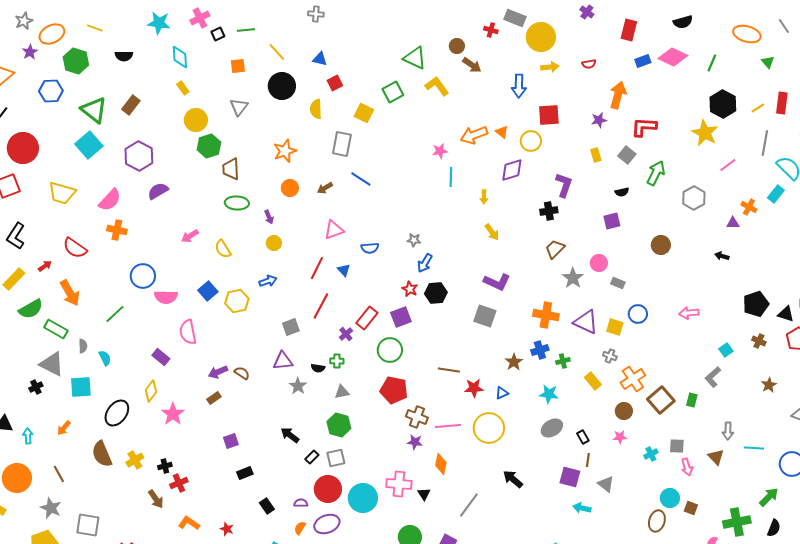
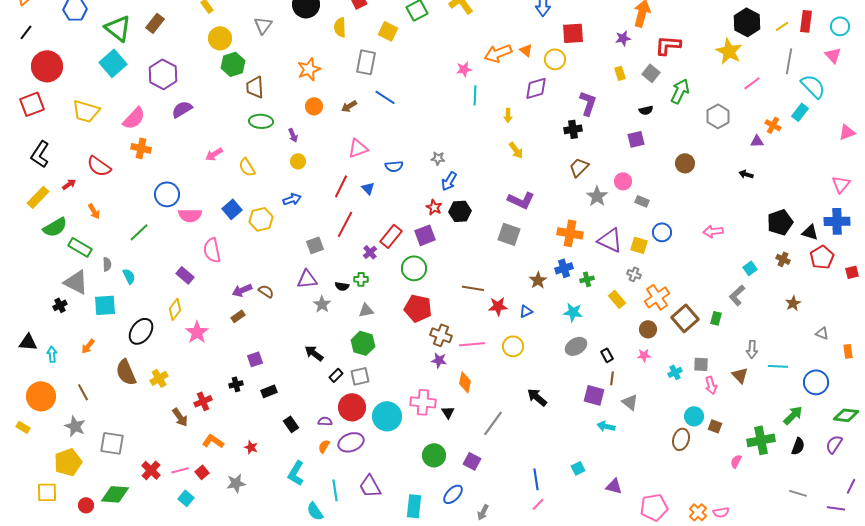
orange arrow: (70, 293) -> (94, 211), size x0.6
yellow circle: (489, 428) -> (513, 346), size x0.7
black cross: (165, 466) -> (236, 384), moved

